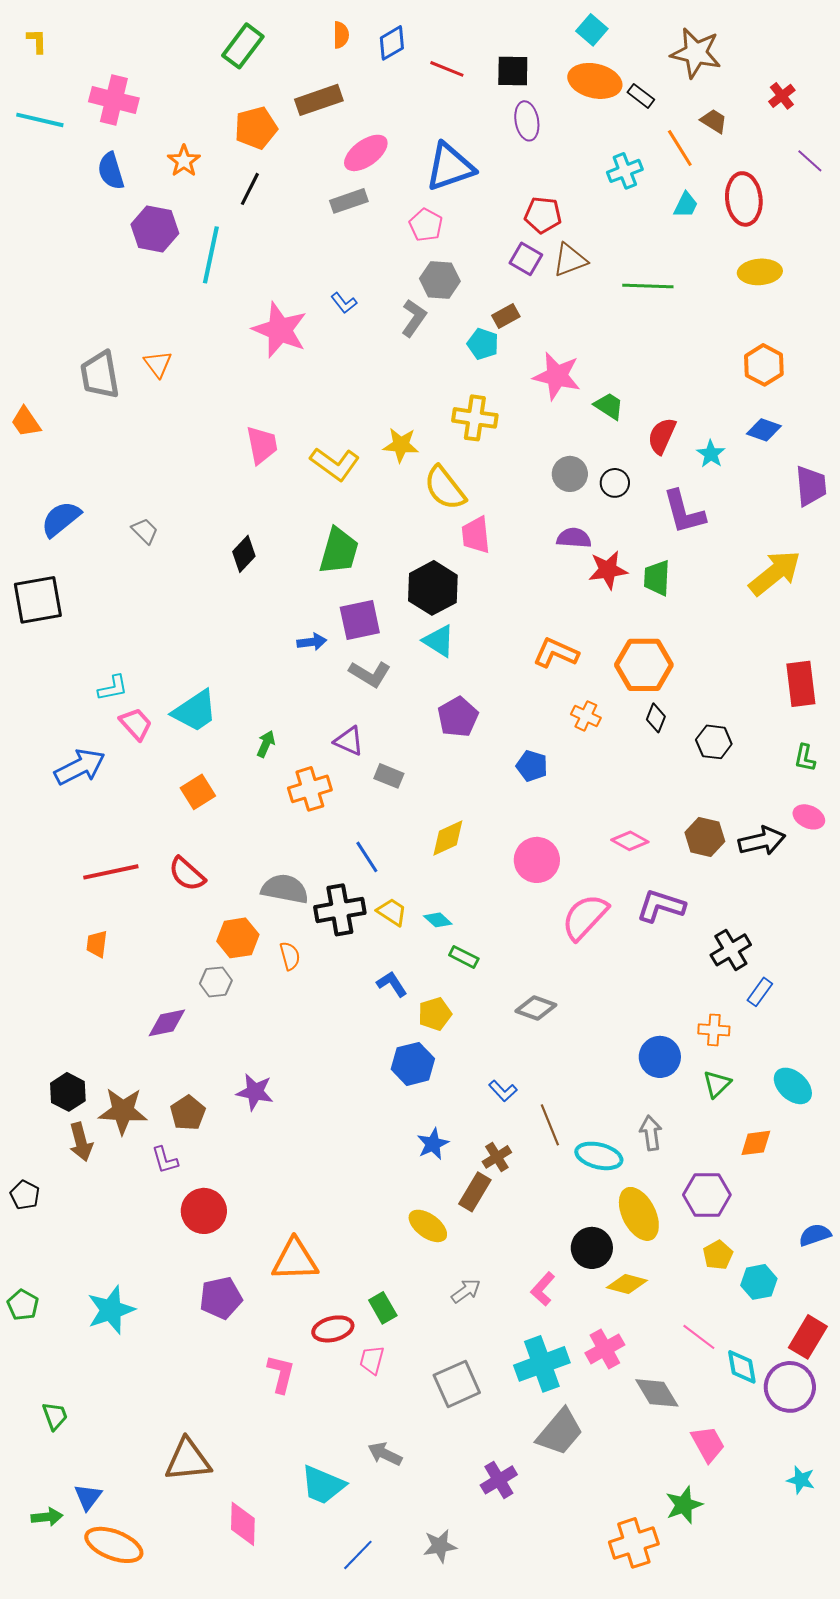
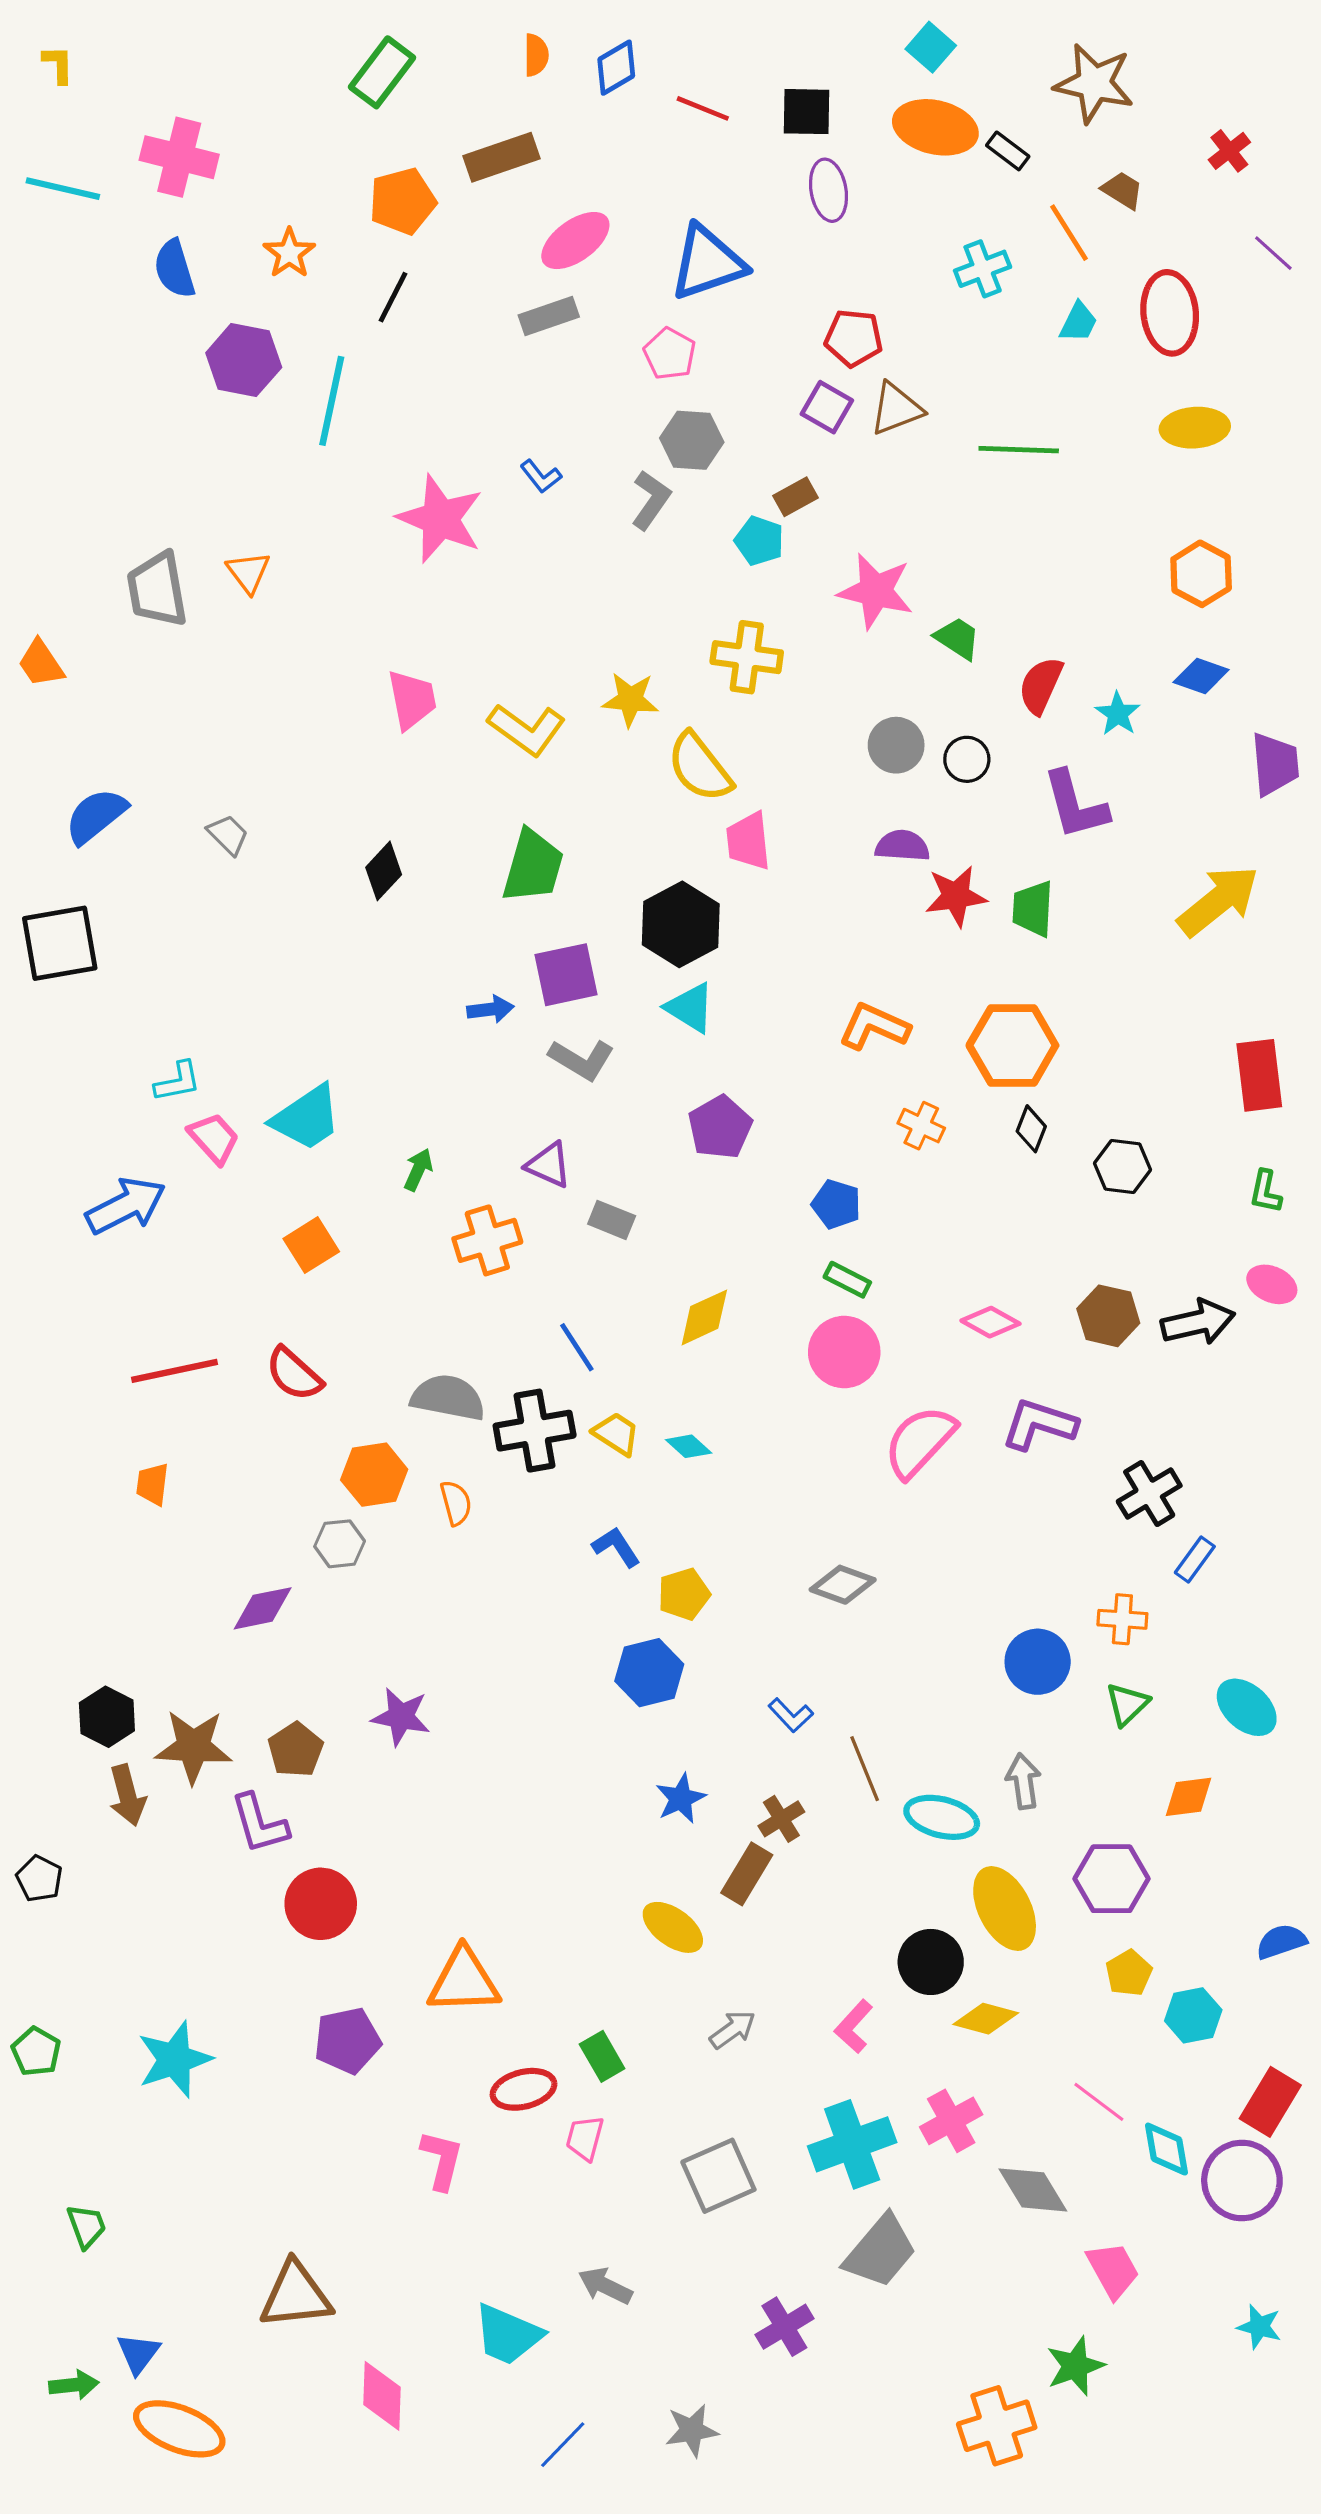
green rectangle: (464, 957) -> (847, 1280), moved
purple L-shape: (165, 1160) -> (259, 1824), size x1.4

